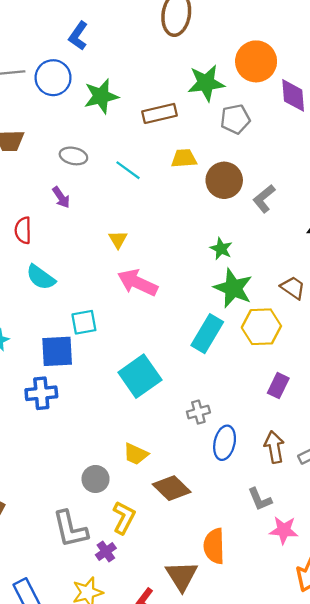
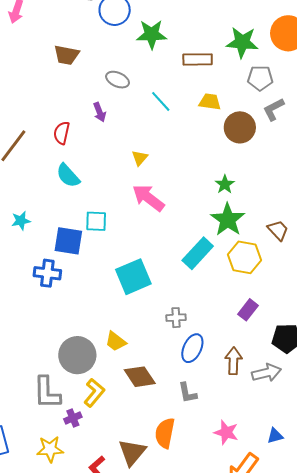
gray L-shape: (264, 199) -> (274, 109), moved
gray circle: (96, 479) -> (77, 355), size x1.6
gray L-shape: (260, 499) -> (187, 393), moved

